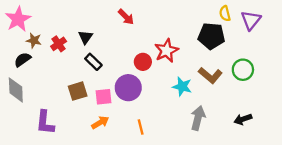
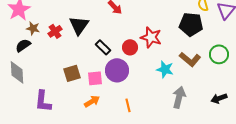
black triangle: (86, 37) -> (79, 25), size x1.5
red star: (166, 51) -> (151, 37), turned -30
black rectangle: (93, 62) -> (103, 47), moved

